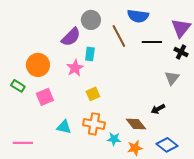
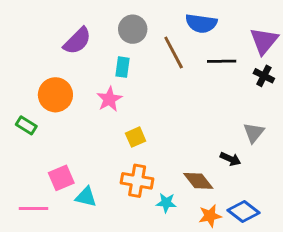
purple semicircle: (71, 37) -> (77, 41), moved
cyan rectangle: (90, 54) -> (122, 67), moved
gray triangle: (172, 78) -> (254, 133), moved
pink square: (45, 97) -> (61, 178), moved
black arrow: (158, 109) -> (230, 159), turned -128
cyan triangle: (64, 127) -> (86, 197), moved
orange star: (135, 148) -> (210, 216), moved

